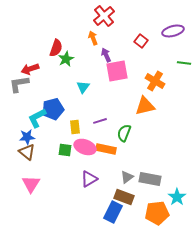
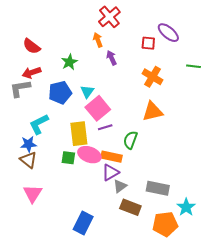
purple ellipse: (173, 31) -> (168, 33), moved, turned 55
red square: (141, 41) -> (148, 43), turned -32
red semicircle: (56, 48) -> (32, 46), moved, turned 108
pink square: (117, 71) -> (98, 108), moved, turned -30
orange cross: (155, 81) -> (153, 77), moved
blue pentagon: (53, 109) -> (60, 93), moved
yellow rectangle: (75, 127) -> (79, 134), size x1.6
gray triangle: (127, 177) -> (120, 186), moved
purple triangle: (89, 179) -> (110, 172), moved
blue rectangle: (113, 212) -> (83, 223), moved

